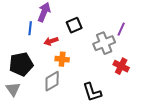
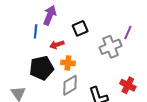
black pentagon: (21, 64) -> (42, 68), moved
red cross: (121, 66) -> (128, 85), moved
gray diamond: (52, 81) -> (70, 85), moved

